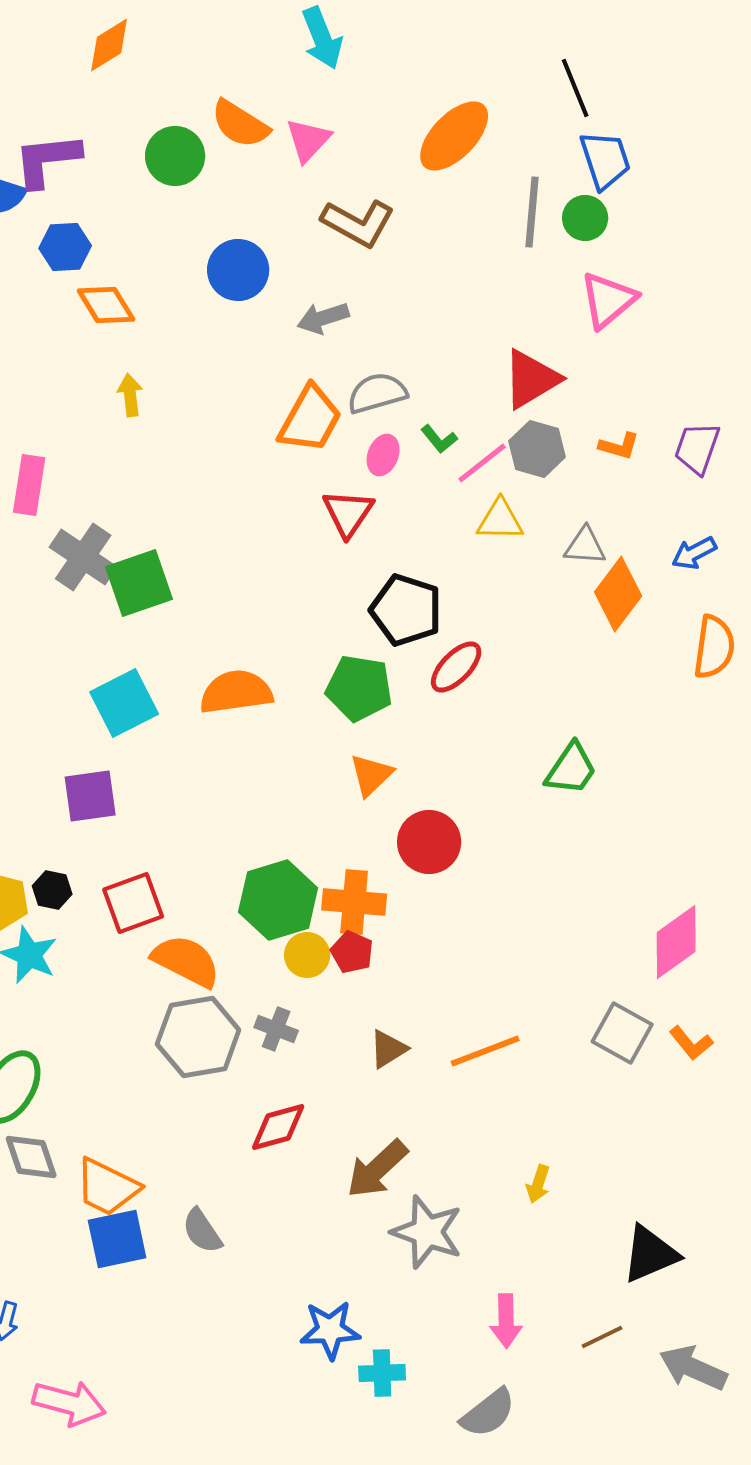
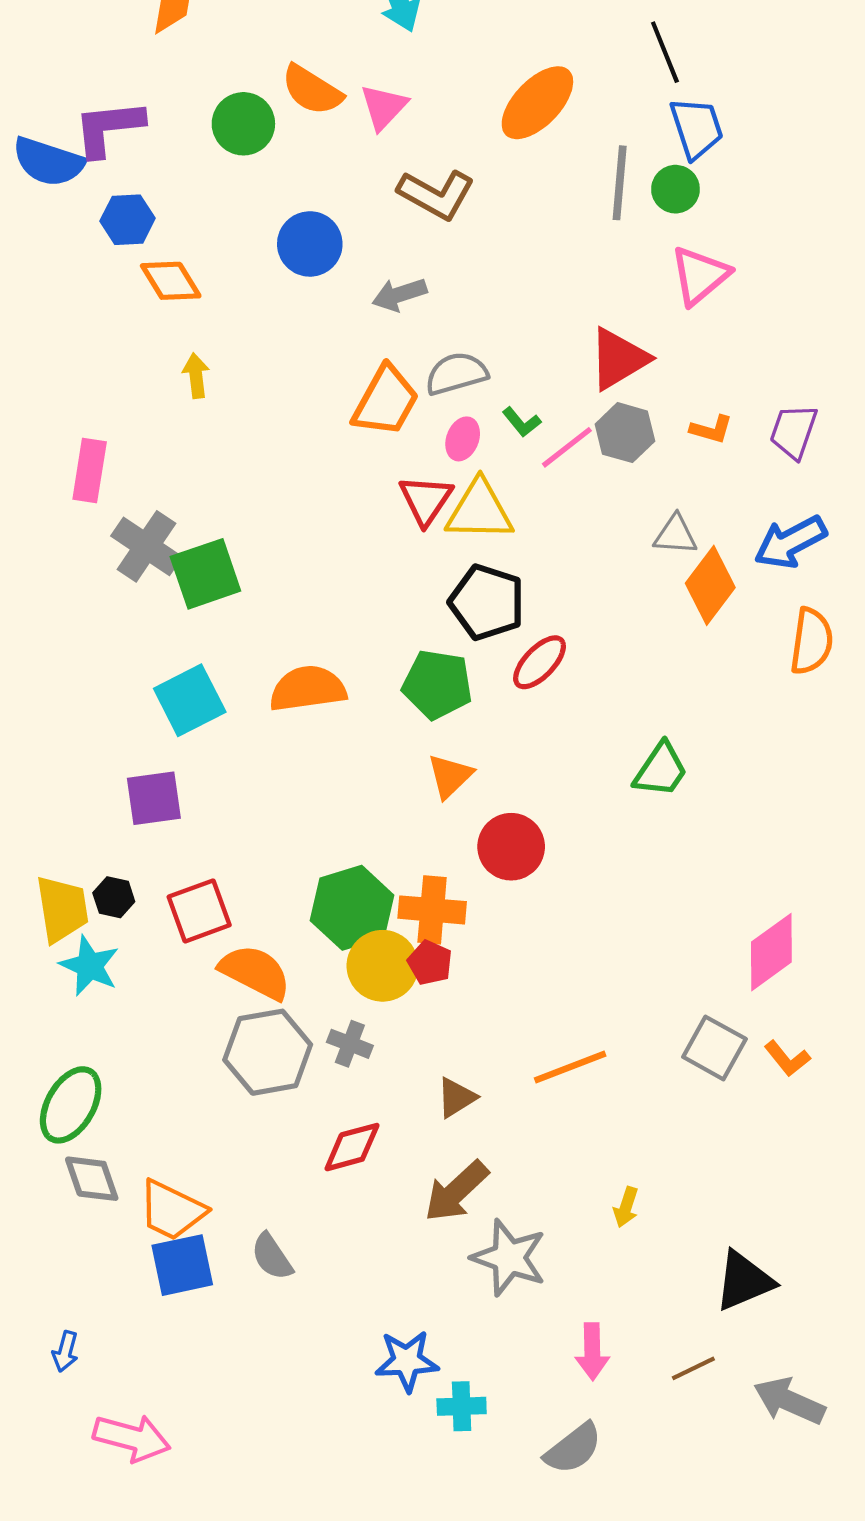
yellow triangle: (500, 520) -> (479, 511), moved, size x1.4
blue arrow: (694, 553) -> (790, 542), size x1.5
yellow circle: (307, 955) -> (383, 966), size x1.5
brown triangle: (388, 1049) -> (456, 1098), moved

